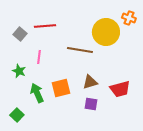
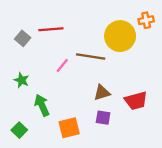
orange cross: (129, 18) -> (146, 20), turned -32
pink line: (39, 57) -> (62, 66), moved, turned 32
orange square: (61, 88) -> (69, 128), moved

